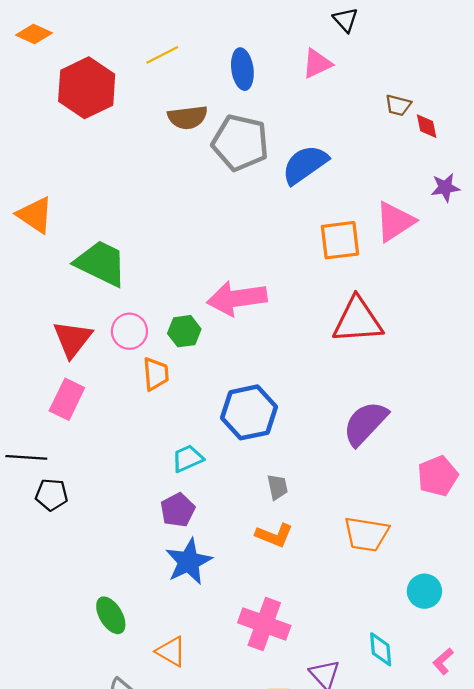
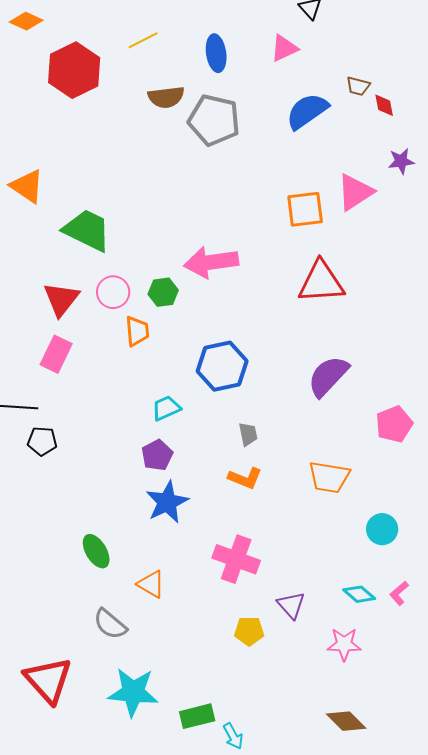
blue semicircle: (305, 165) -> (307, 111), moved
cyan diamond: (381, 649) -> (359, 594), moved, turned -44

